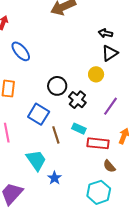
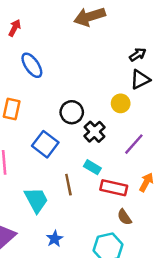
black arrow: (105, 33) -> (138, 55), turned 128
brown line: (56, 135) -> (68, 185), moved
blue star: (54, 178) -> (55, 239), moved

